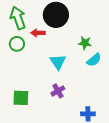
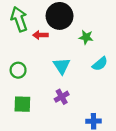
green star: (85, 43) -> (86, 37), moved
green circle: (17, 44) -> (18, 70), moved

